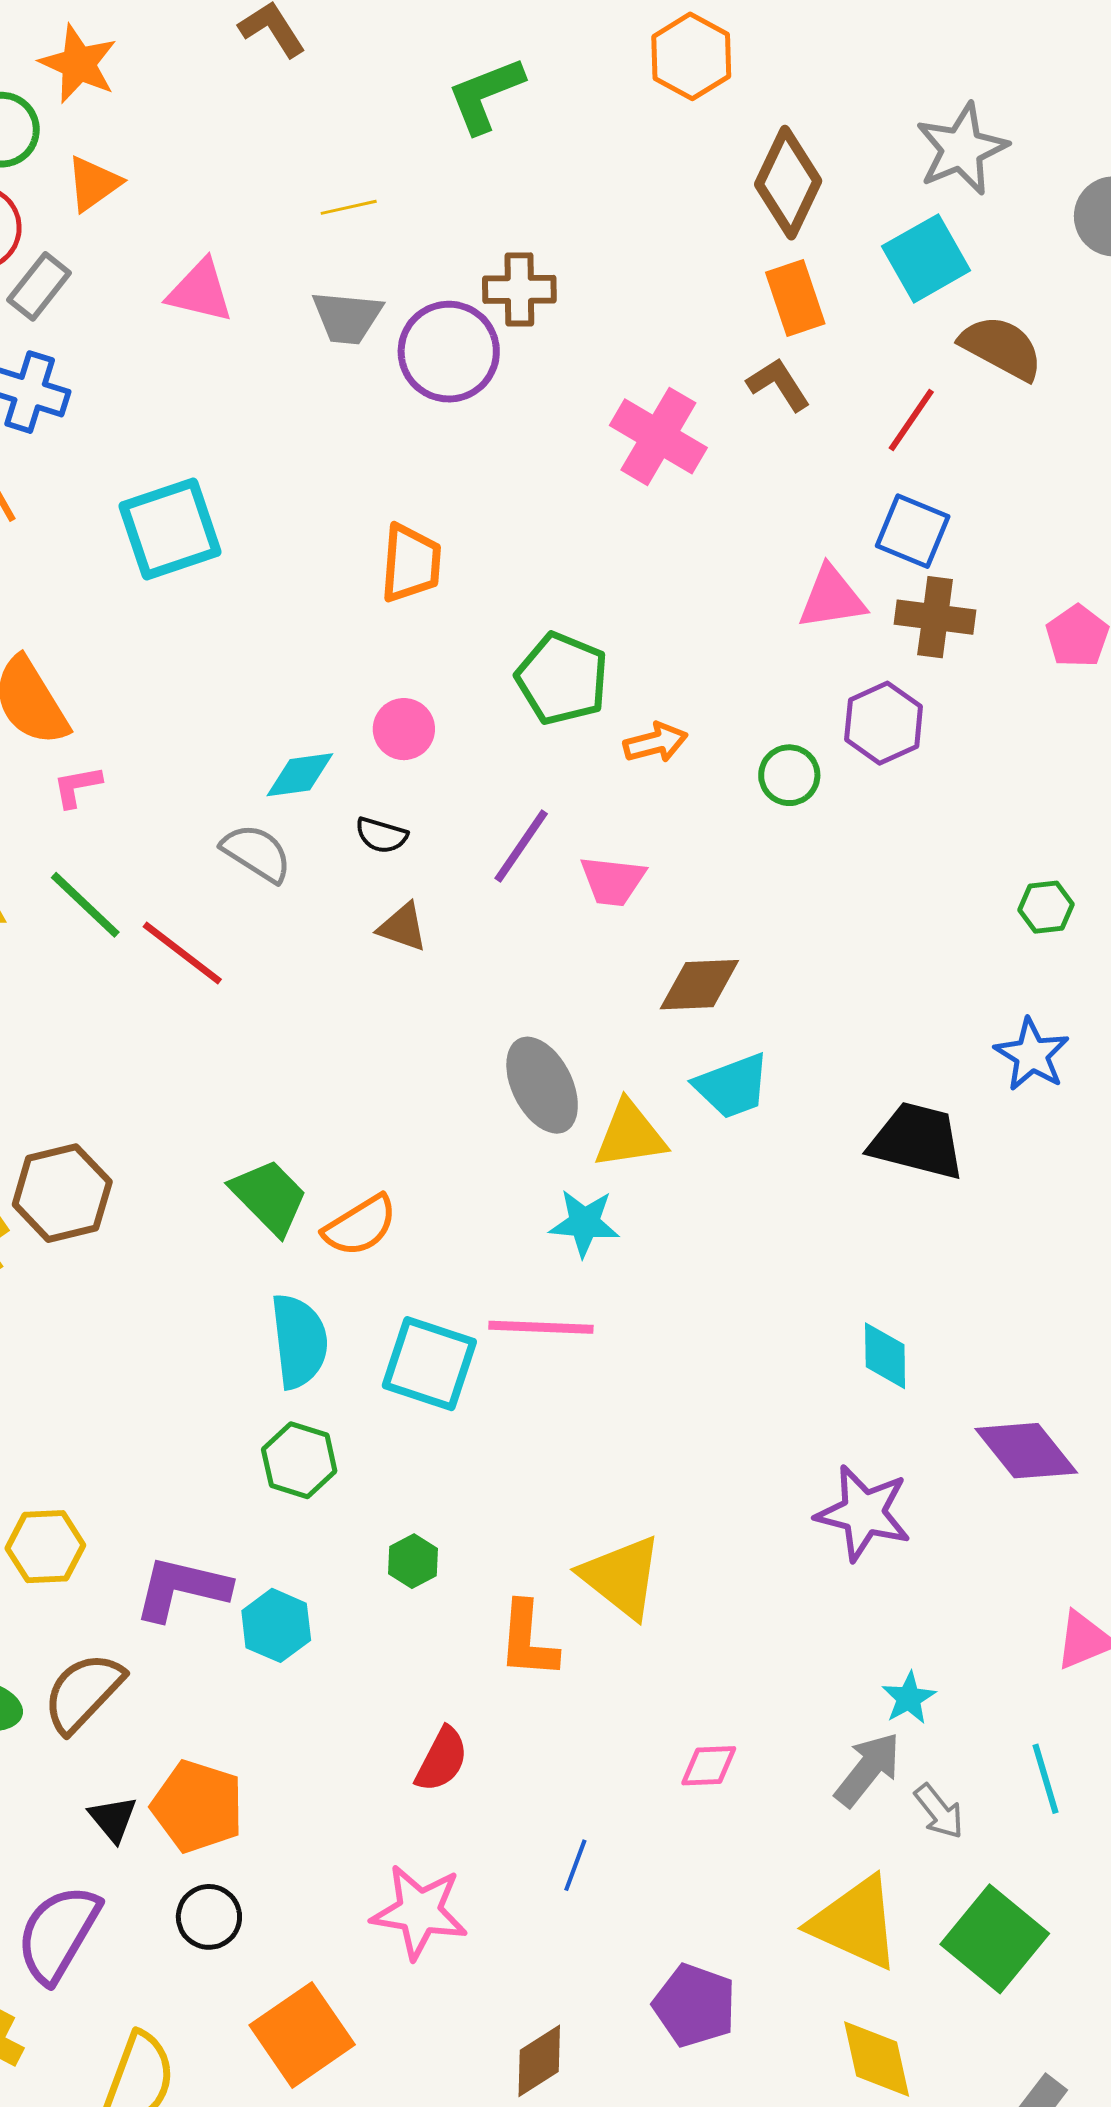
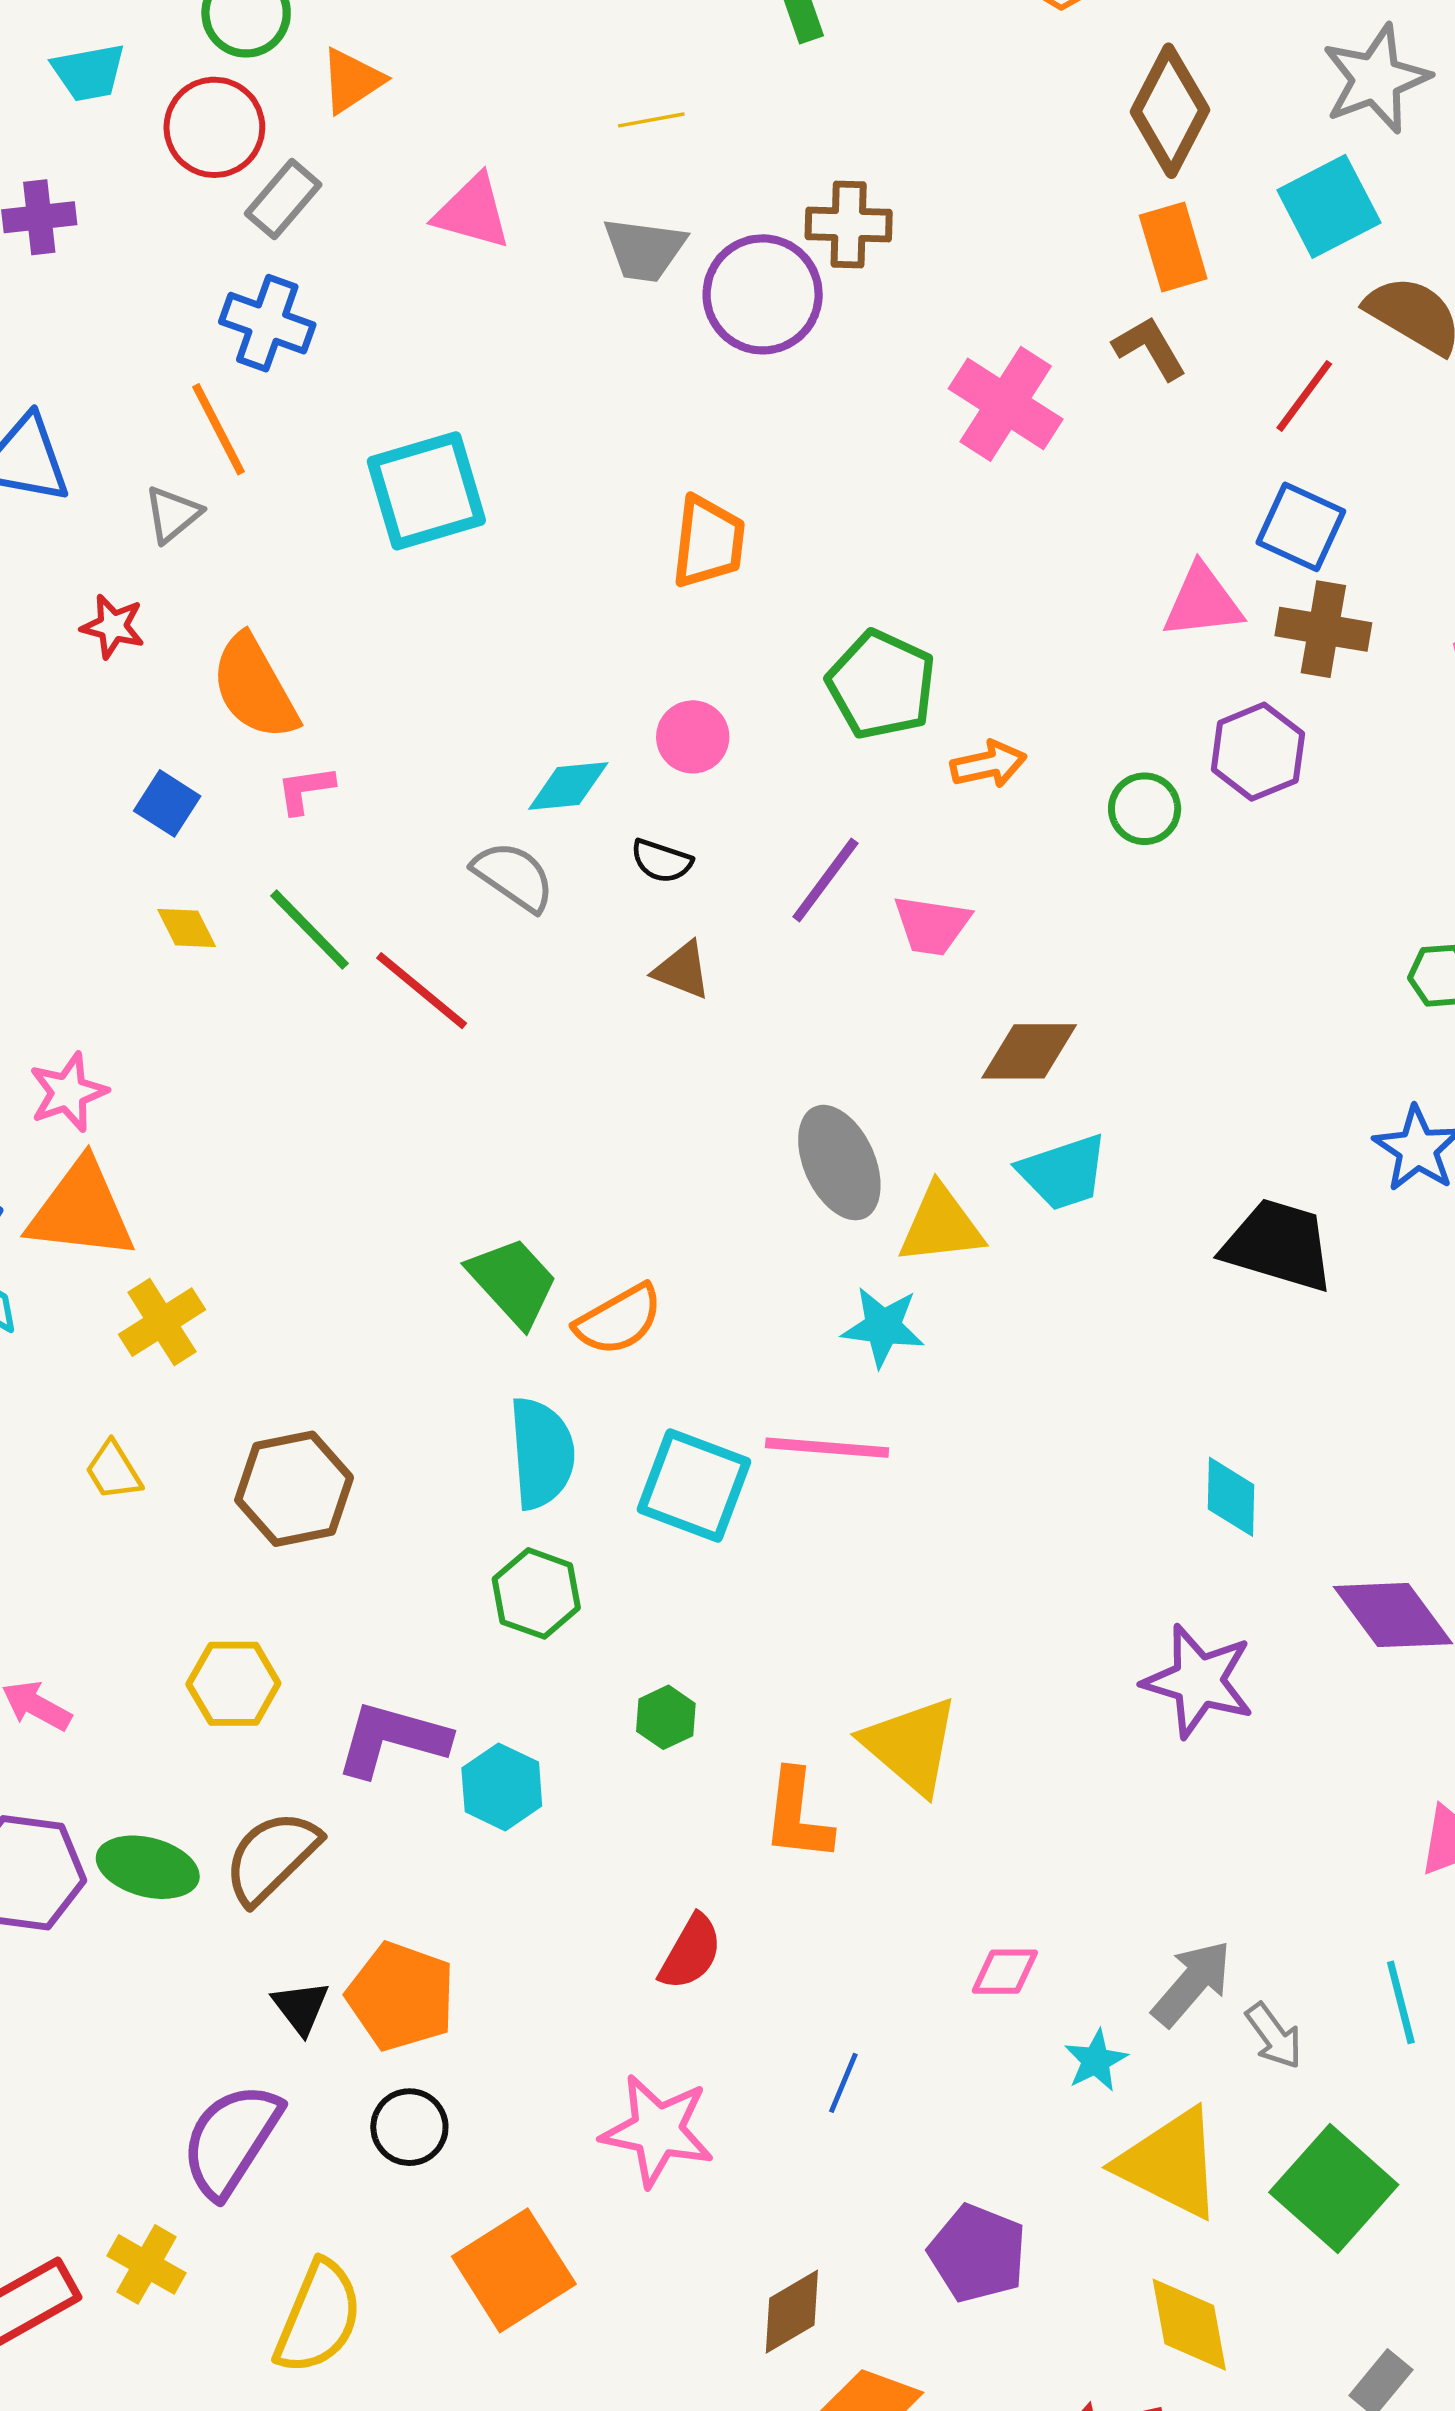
brown hexagon: (62, 1193) -> (294, 1489), moved
cyan star: (909, 1698) -> (1096, 2061), moved

